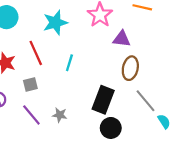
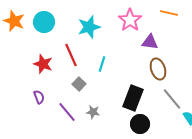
brown ellipse: (130, 68) -> (158, 69), turned -30
gray square: (30, 84) -> (79, 84), moved, turned -32

